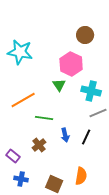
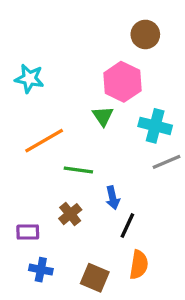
cyan star: (20, 52) -> (29, 79), moved, size x0.7
black line: (86, 137) -> (127, 226), moved
purple rectangle: (13, 156) -> (28, 232), turned -40

